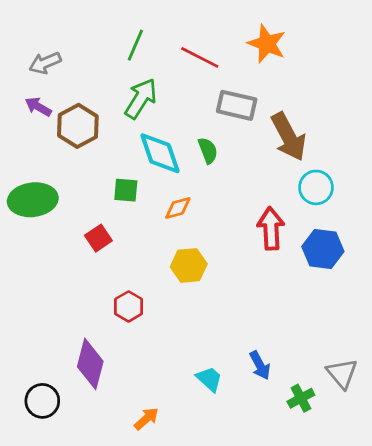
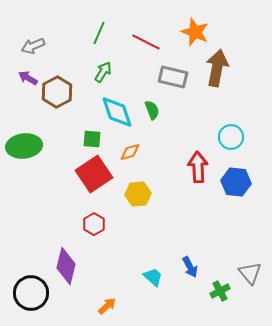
green arrow: (141, 98) -> (103, 72), size x0.7
brown arrow: (289, 137) -> (217, 68), moved, turned -141
red square: (98, 238) -> (94, 174), moved, size x1.8
black circle: (42, 401) -> (31, 293), size x1.4

